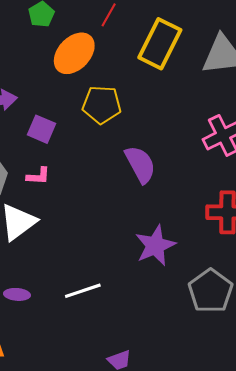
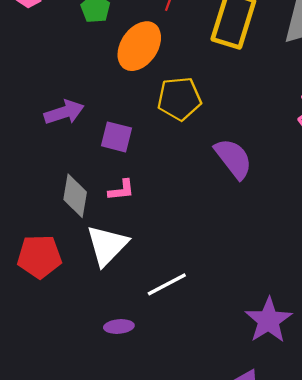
purple star: (155, 246) -> (269, 320), moved
white line: (83, 291) -> (167, 284), moved

